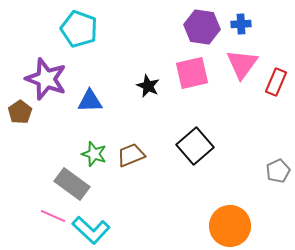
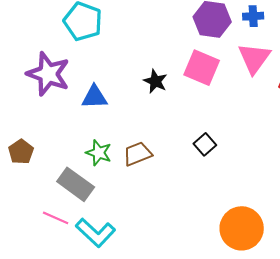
pink square: (192, 73) -> (202, 68), turned 36
brown pentagon: (20, 112) -> (21, 152), moved
black square: (195, 146) -> (205, 144), size x0.6

